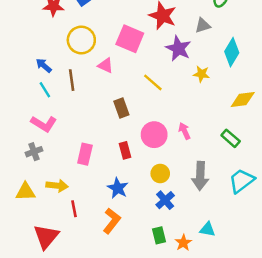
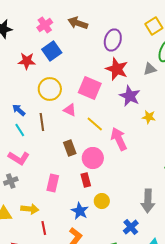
gray triangle: (203, 25) -> (150, 69), moved
yellow line: (153, 82) -> (95, 124), moved
brown rectangle: (121, 108) -> (70, 148), moved
pink arrow: (184, 131) -> (119, 139), moved, size x1.6
pink circle: (154, 135) -> (93, 158), moved
yellow circle: (160, 174) -> (102, 201), moved
blue cross: (165, 200) -> (131, 227), moved

